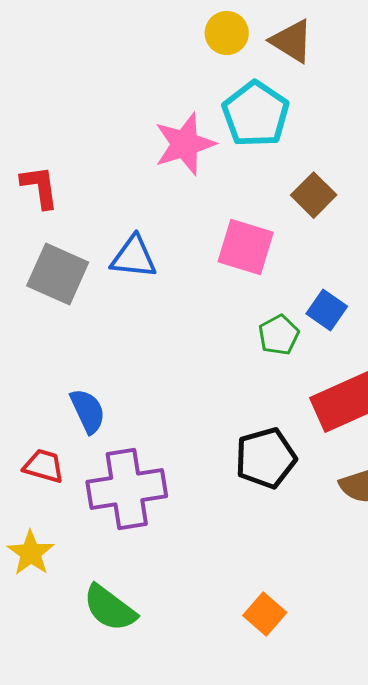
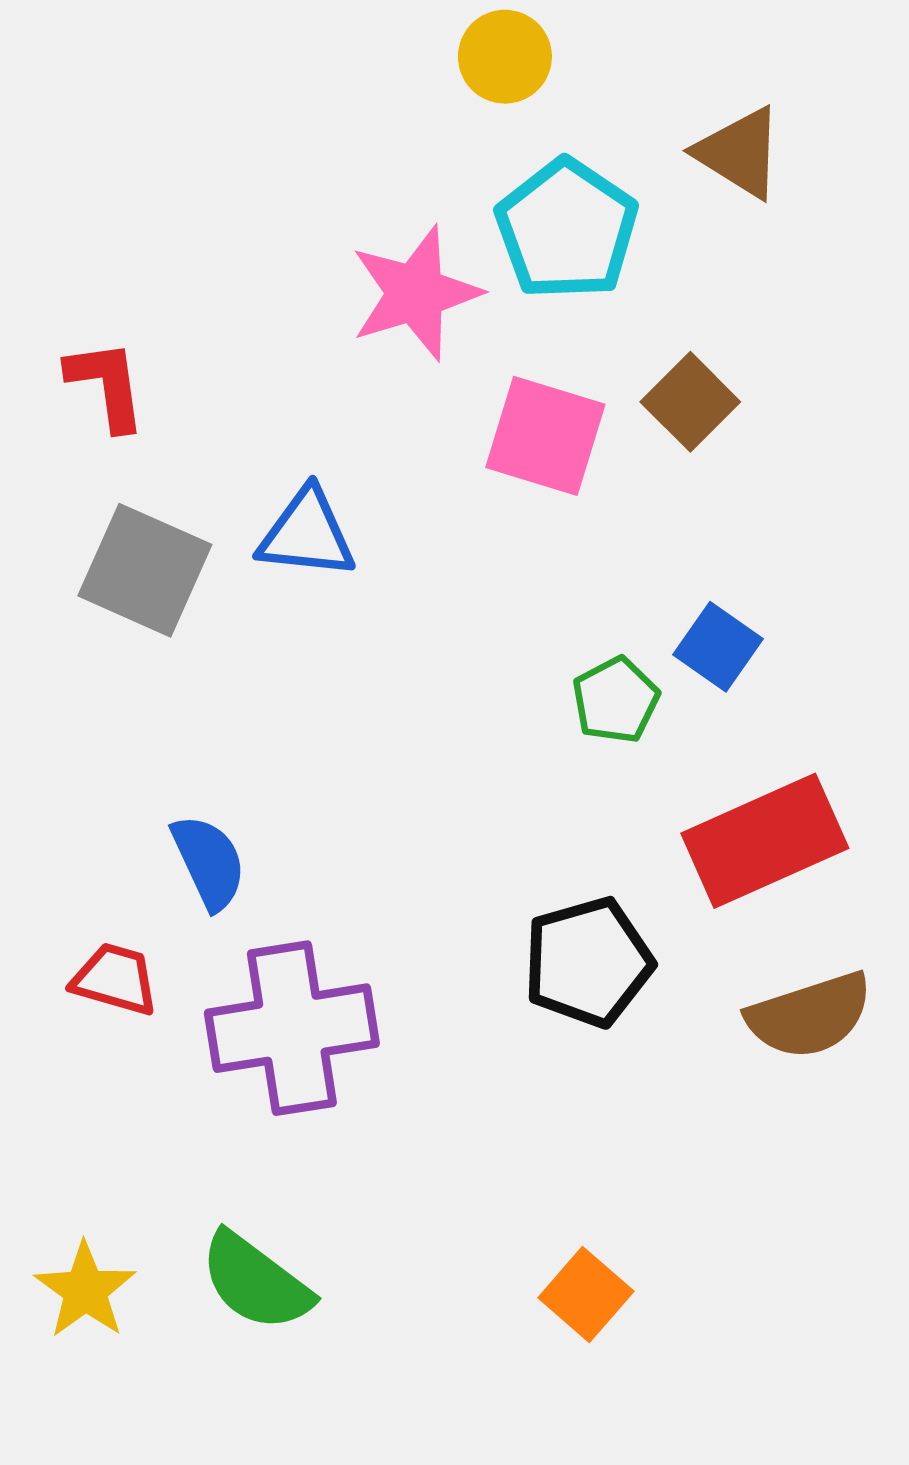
brown triangle: (292, 41) -> (739, 153), moved
pink square: (246, 247) -> (545, 436), moved
yellow star: (31, 553) -> (85, 1290), moved

